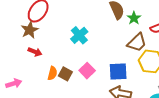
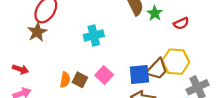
cyan cross: (79, 35) -> (94, 35), turned 30
brown trapezoid: (137, 43) -> (157, 69), moved
red arrow: (35, 52) -> (20, 69), moved

